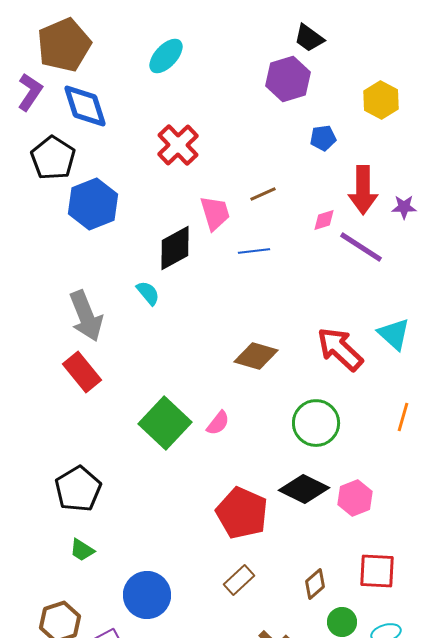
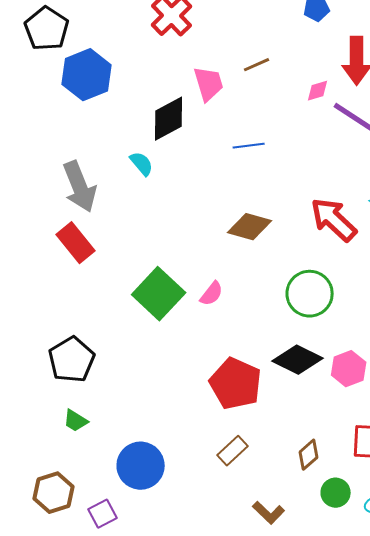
blue line: (254, 251) -> (249, 146), moved

